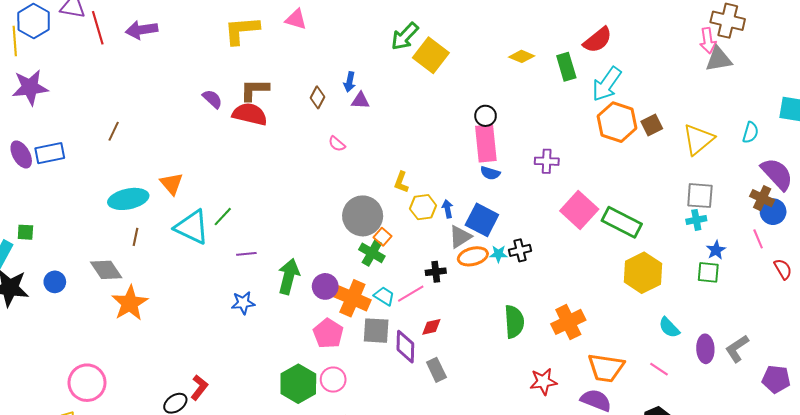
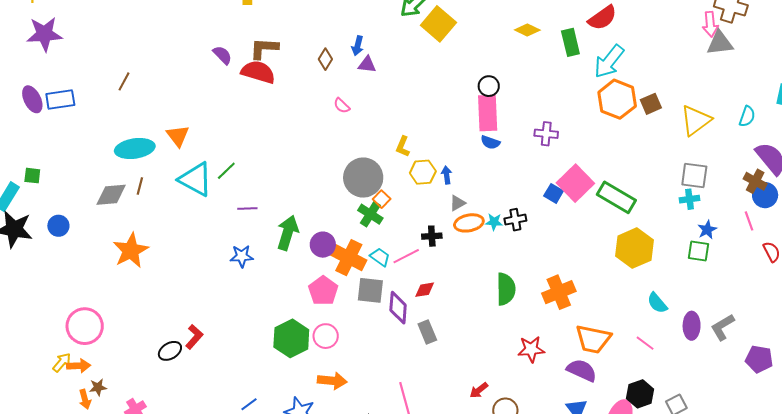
blue square: (482, 220) -> (554, 193), moved, size x0.6
gray triangle: (460, 237) -> (457, 203), size x0.7
gray diamond: (106, 270) -> (111, 195), moved, turned -64

